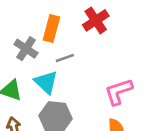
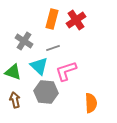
orange rectangle: (51, 28) -> (52, 19), moved
pink L-shape: (119, 92) -> (66, 71), moved

